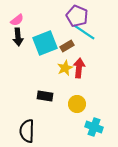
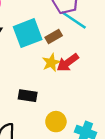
red arrow: (79, 68) -> (68, 63), turned -132
yellow circle: (77, 104) -> (56, 122), moved

